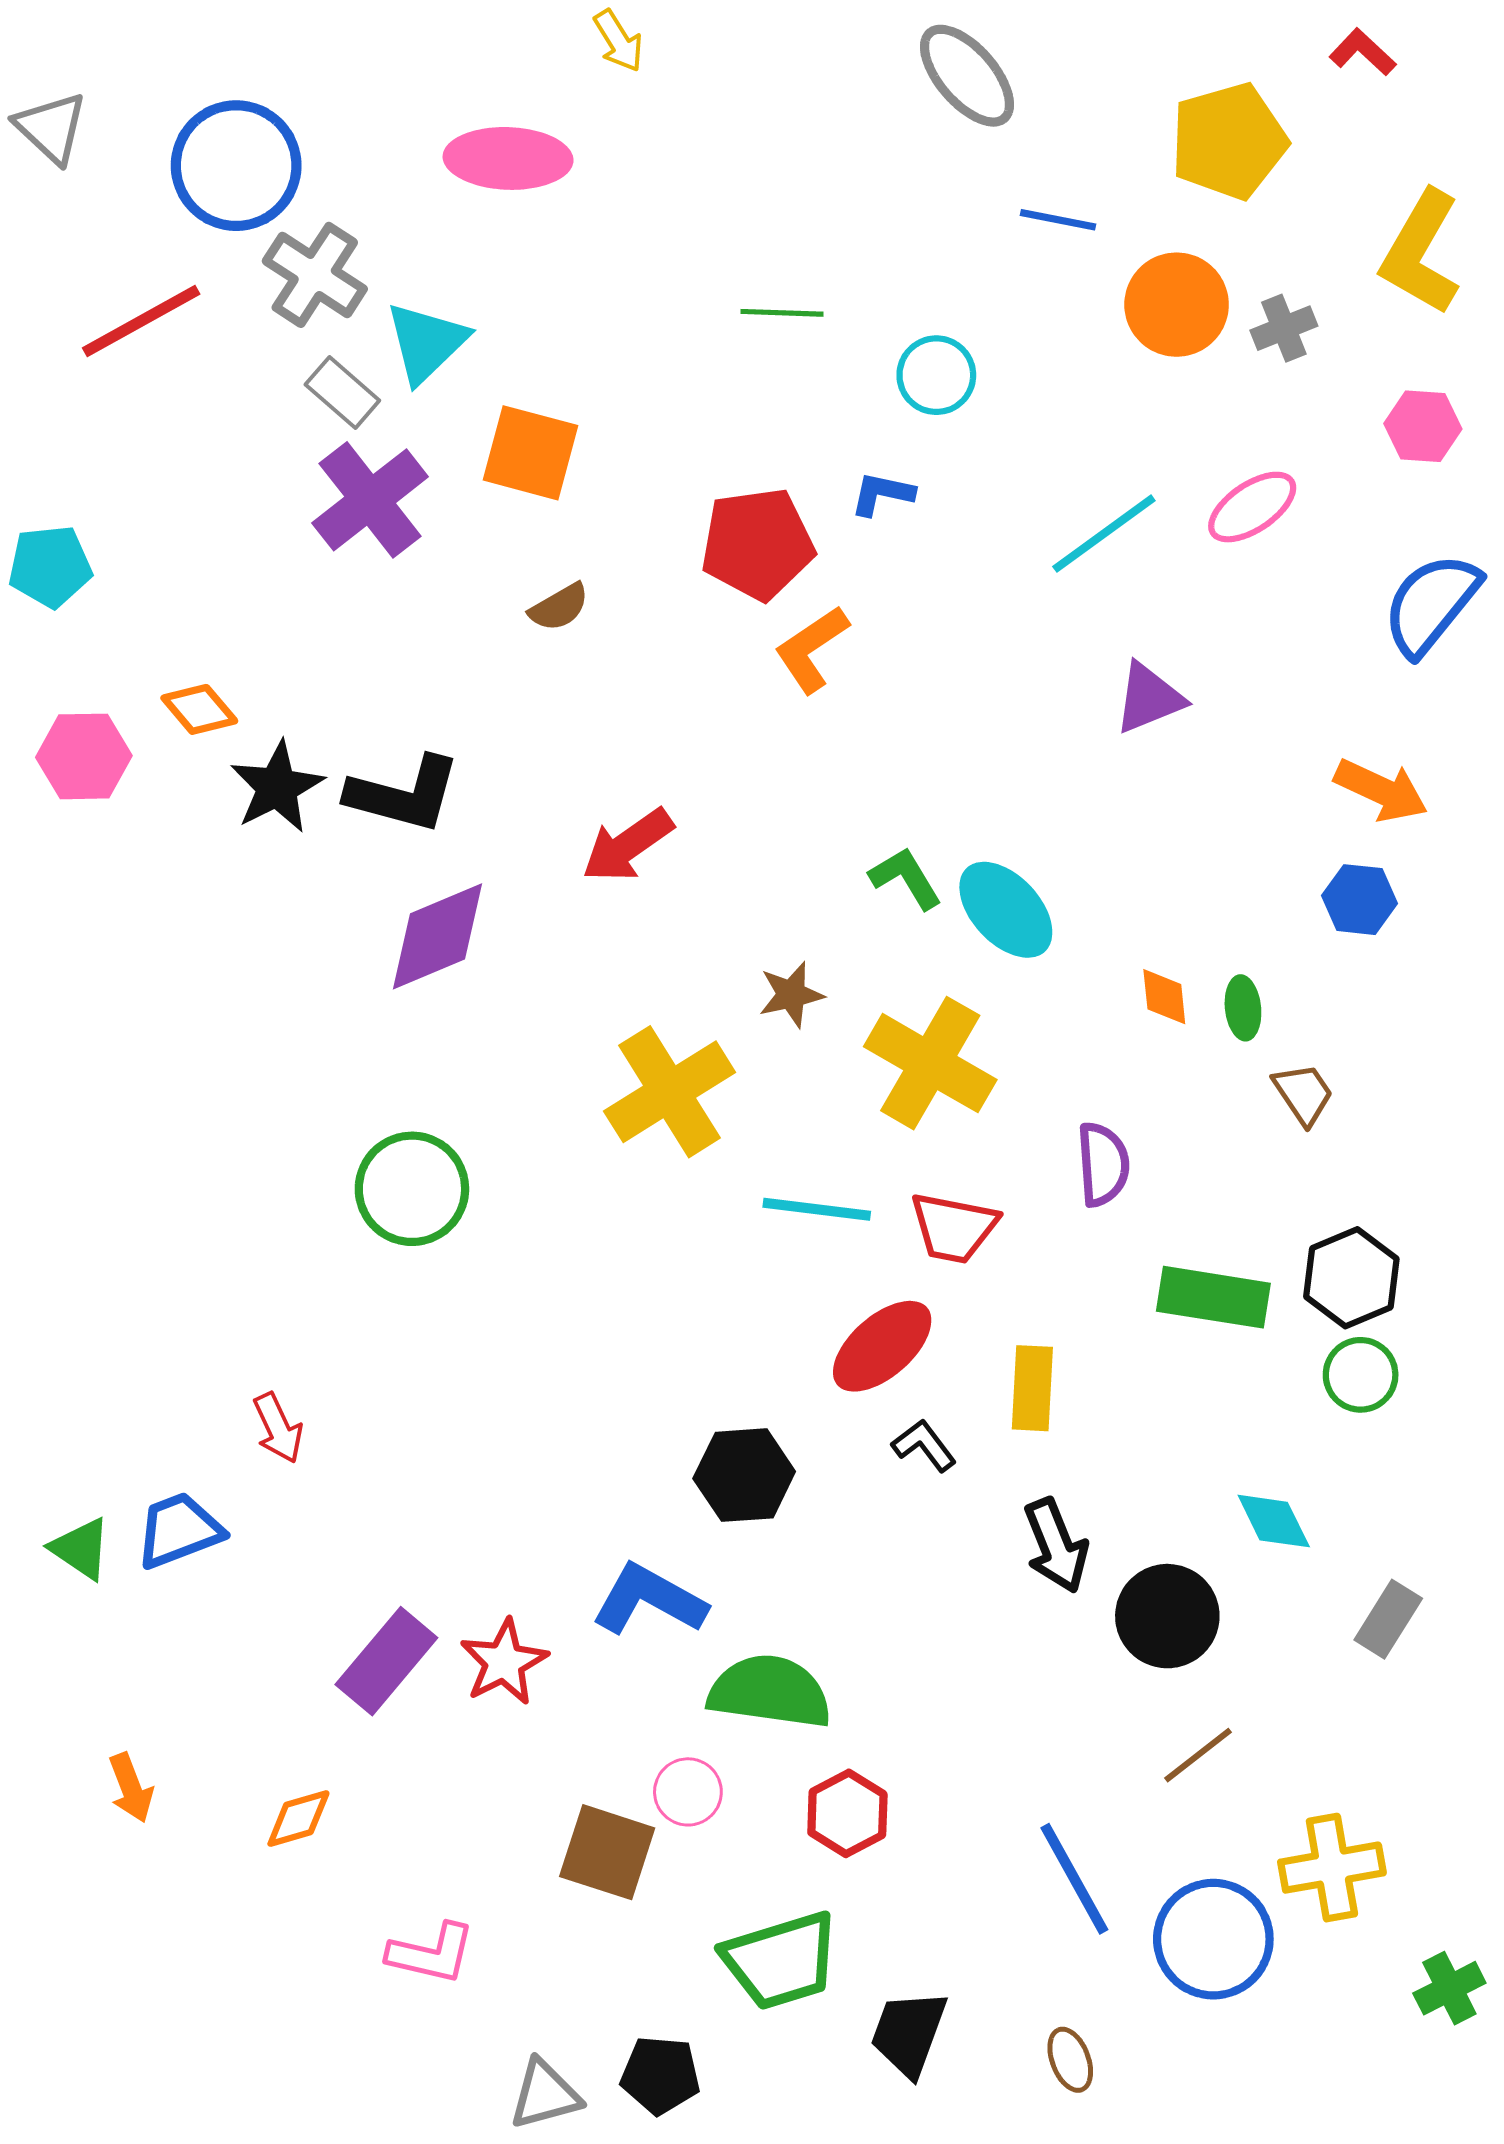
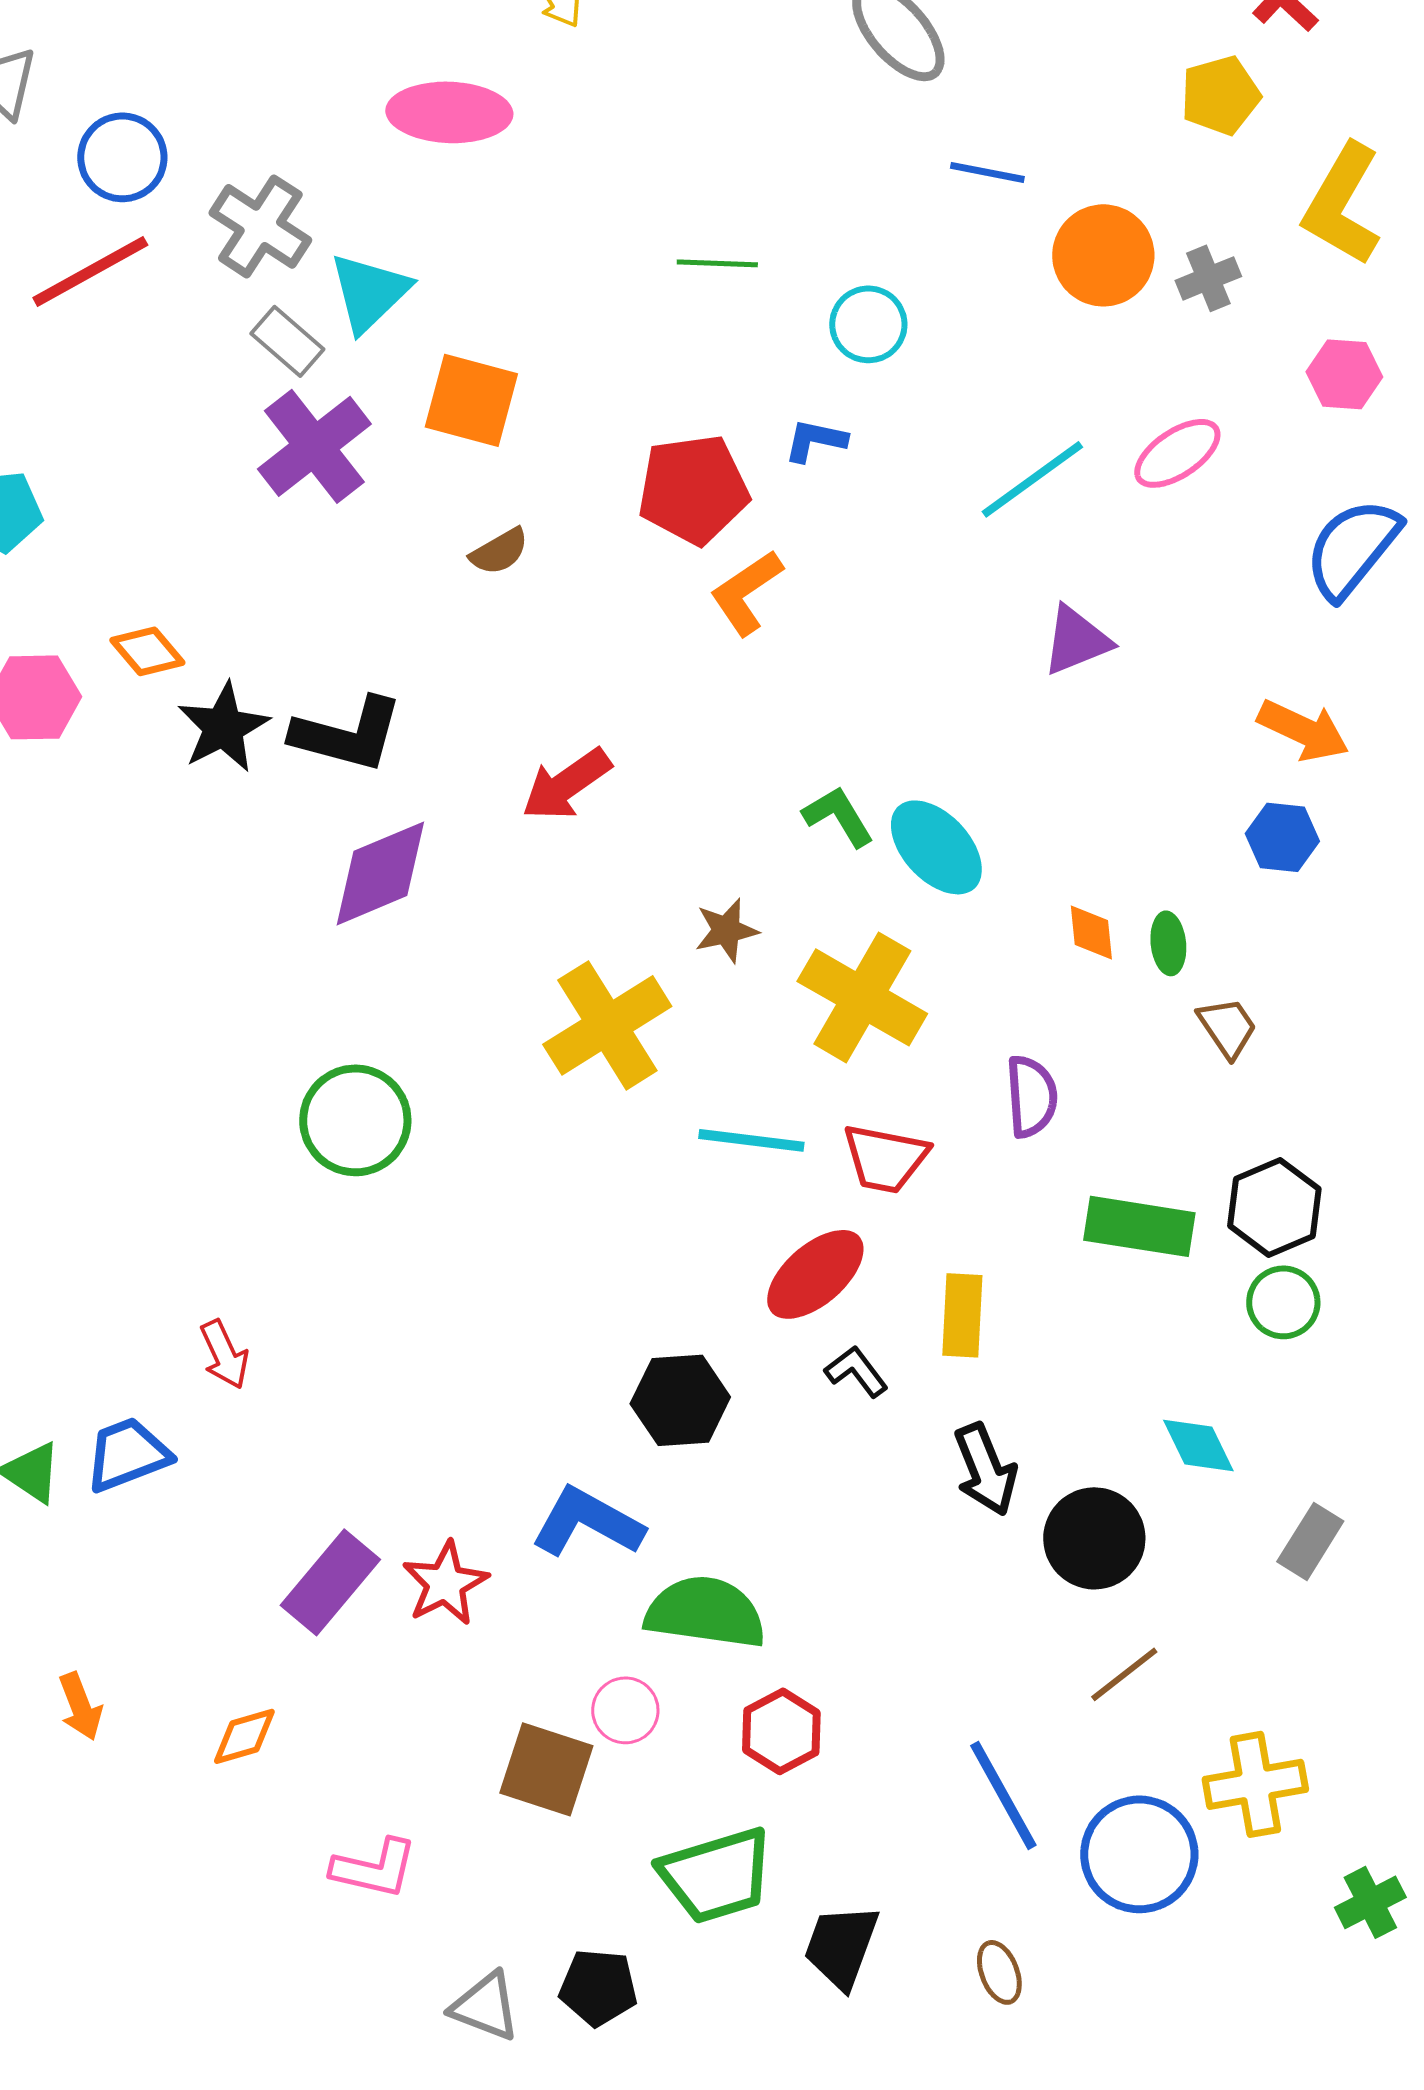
yellow pentagon: (1229, 141) -> (1220, 95), moved, size x0.7
blue circle: (236, 166) -> (122, 157), moved, size x0.7
gray triangle: (545, 2094) -> (485, 2006), turned 36

